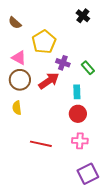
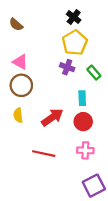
black cross: (83, 16) -> (74, 17), moved
yellow pentagon: (44, 42) -> (75, 43), moved
red arrow: (49, 81) -> (52, 117), moved

